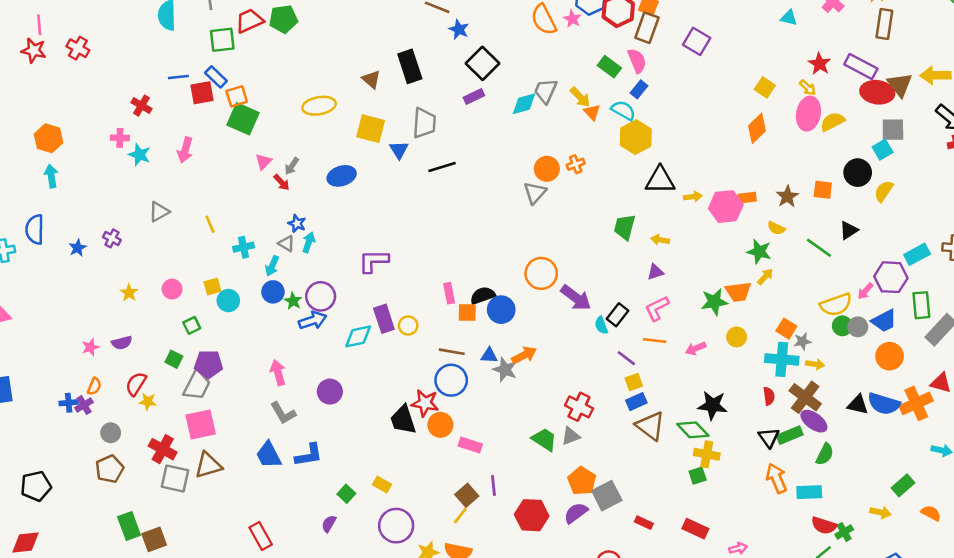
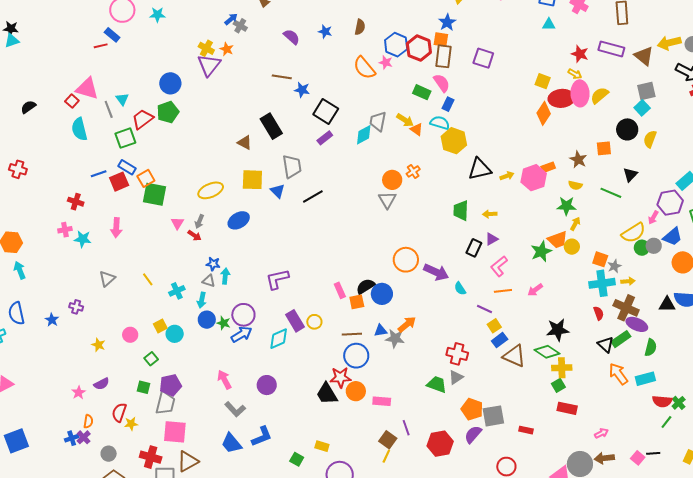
red ellipse: (877, 92) -> (562, 98), moved
yellow ellipse: (319, 106) -> (211, 190), moved
black rectangle: (618, 315) -> (474, 248), moved
yellow circle: (737, 337) -> (572, 247), moved
pink square: (201, 424) -> (175, 432), turned 30
gray square: (607, 496) -> (493, 416), turned 30
red rectangle: (695, 529) -> (567, 408), moved

